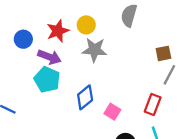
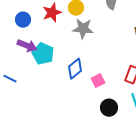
purple arrow: (49, 57) -> (27, 46), moved
pink square: (112, 112) -> (98, 81), turned 32

